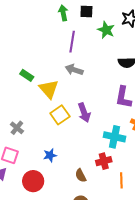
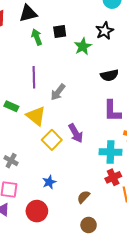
green star: (106, 30) -> (83, 46), turned 30
purple line: (72, 42) -> (34, 77), moved
gray arrow: (74, 70) -> (58, 92), turned -60
red cross: (104, 161) -> (113, 177), moved
brown semicircle: (81, 176) -> (84, 197), turned 80

